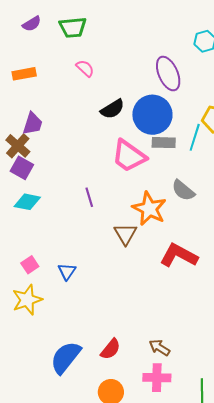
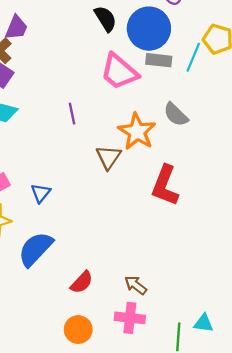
black semicircle: (112, 109) -> (105, 19), turned -95
red L-shape: (179, 255) -> (165, 186), turned -102
blue semicircle: (66, 357) -> (35, 249), moved

